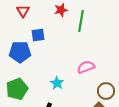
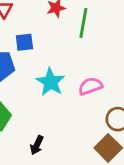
cyan star: (57, 83) -> (51, 82), moved, size x1.5

